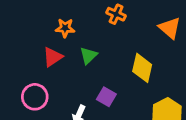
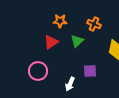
orange cross: (116, 14) -> (94, 24), moved
purple square: (106, 97) -> (90, 71), turned -32

